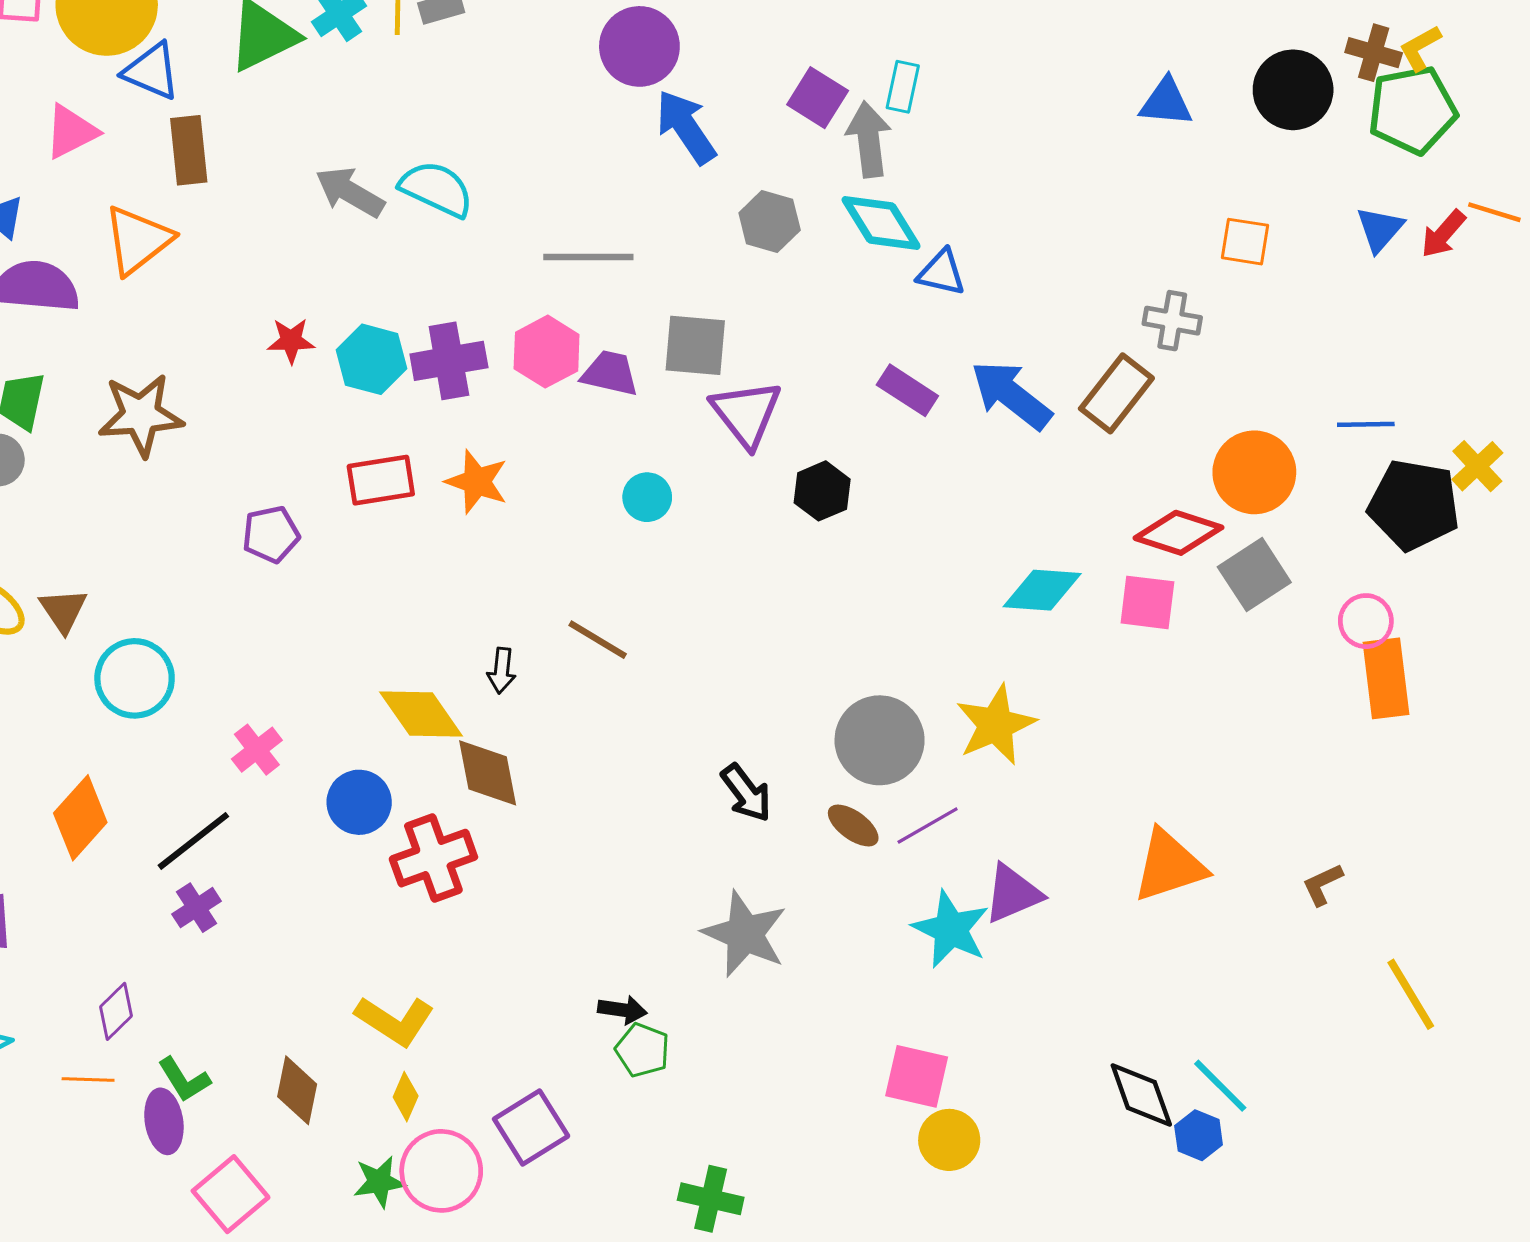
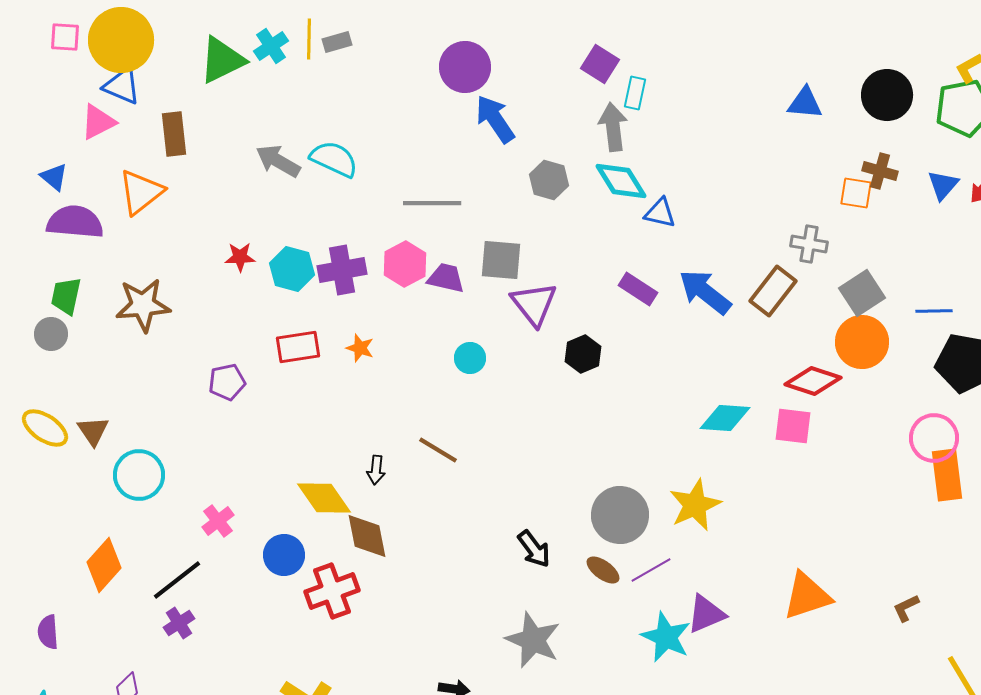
brown cross: (1374, 53) -> (880, 171), moved
blue triangle: (152, 71) -> (122, 86), moved
purple square: (818, 98) -> (600, 64), moved
orange star: (477, 482) -> (360, 348), size x0.7
gray square: (1254, 575) -> (862, 293), moved
pink circle: (1366, 621) -> (934, 438), size x1.4

